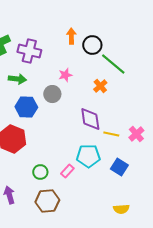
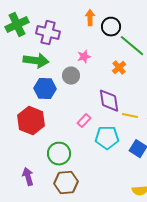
green arrow: (17, 79) -> (36, 61), size x1.4
pink rectangle: (67, 171) -> (84, 121), moved
green circle: (40, 172) -> (59, 154), size x1.5

